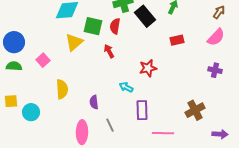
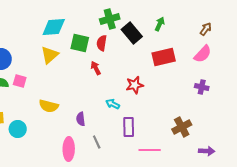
red rectangle: (177, 40) -> (164, 57), size x1.6
yellow triangle: (74, 42) -> (50, 55), moved
pink square: (43, 60) -> (20, 81), moved, turned -32
yellow semicircle: (62, 89) -> (49, 106), turned 108

